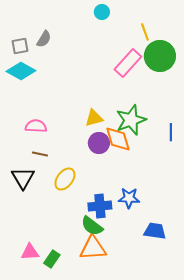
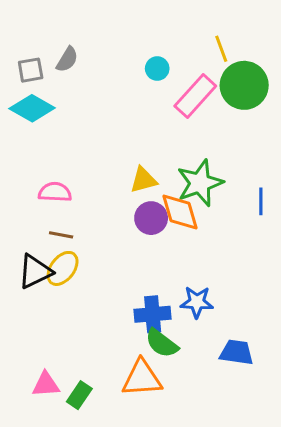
cyan circle: (102, 12) -> (157, 69), moved
black triangle: (23, 178) -> (35, 271), turned 35
yellow ellipse: (65, 179) -> (63, 268), moved
green semicircle: (92, 226) -> (162, 343), moved

